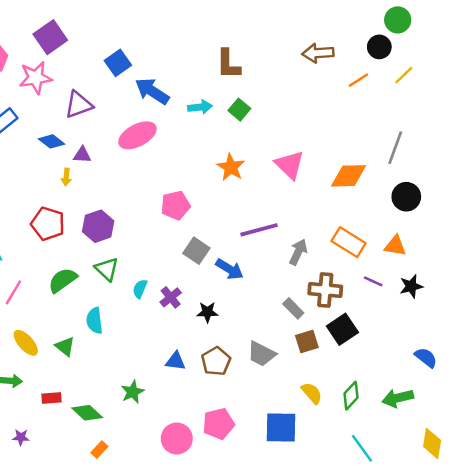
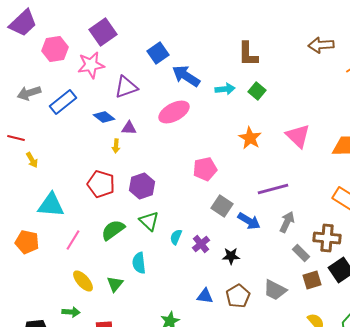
gray arrow: (298, 252) -> (287, 222), moved
green triangle: (65, 346) -> (115, 284), turned 30

